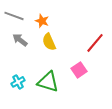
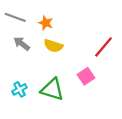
yellow semicircle: (49, 42) -> (53, 46), turned -48

